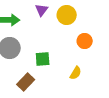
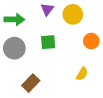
green square: (43, 59) -> (48, 42), moved

